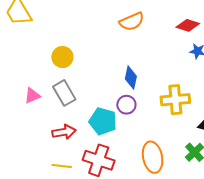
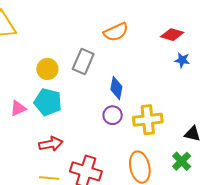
gray rectangle: (64, 93) -> (83, 61), moved, turned 55
yellow cross: (175, 100) -> (148, 120), moved
cyan pentagon: (103, 121) -> (48, 102), moved

